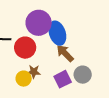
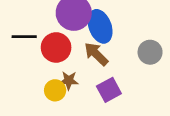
brown arrow: (65, 53) -> (96, 54), moved
gray circle: (83, 75) -> (150, 52), moved

